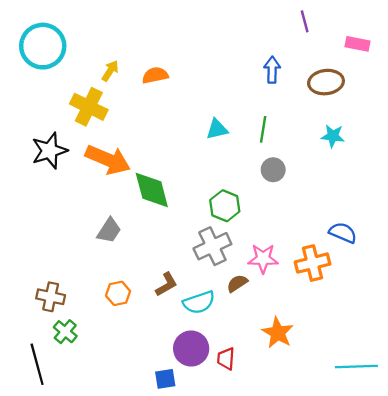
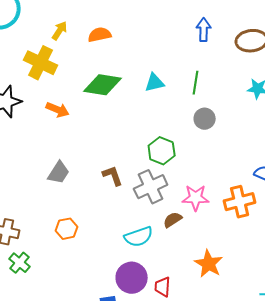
orange arrow: (108, 160) -> (58, 110), size x0.6
green diamond: (152, 190) -> (103, 85), moved, turned -66
brown L-shape: (166, 284) -> (113, 176), moved, turned -80

